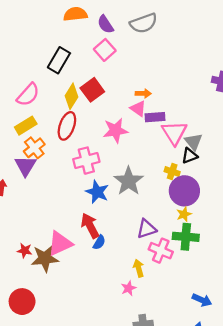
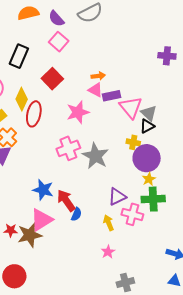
yellow diamond: (71, 96) -> (22, 99), moved
pink cross: (86, 161) -> (68, 148), moved
blue star: (97, 192) -> (43, 190), moved
yellow arrow: (139, 268) -> (109, 223), moved

